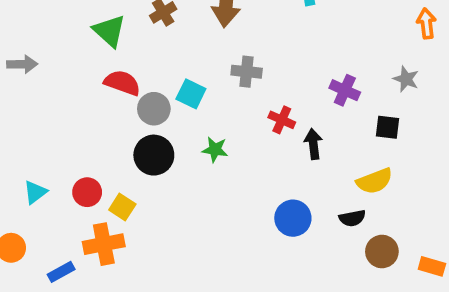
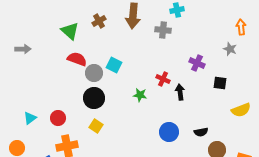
gray cross: (247, 72) -> (163, 30), moved
gray star: (406, 79) -> (230, 49), moved
green star: (215, 150) -> (140, 95), moved
yellow semicircle: (375, 181) -> (241, 110), moved
yellow square: (122, 207) -> (96, 126), moved

